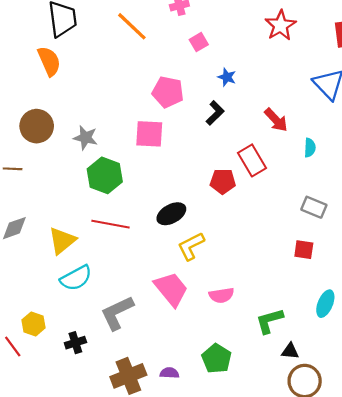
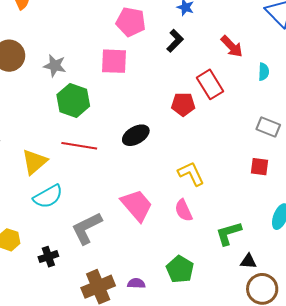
yellow L-shape: (191, 246) -> (191, 174), moved, turned 92
pink semicircle: (221, 295) -> (184, 210), turned 75

